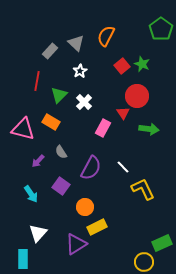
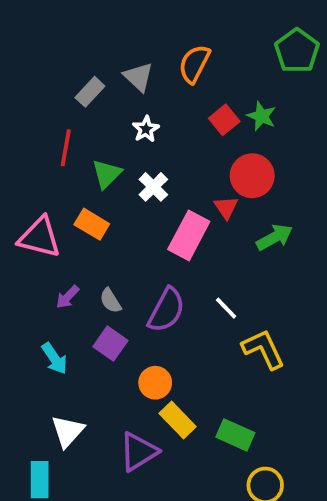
pink rectangle: (103, 128) -> (189, 235), size x1.4
green arrow: (149, 129) -> (275, 237), turned -36
gray semicircle: (61, 152) -> (110, 301), moved
yellow rectangle: (97, 227) -> (178, 420), turned 72
green rectangle: (162, 243) -> (235, 435), moved, turned 48

